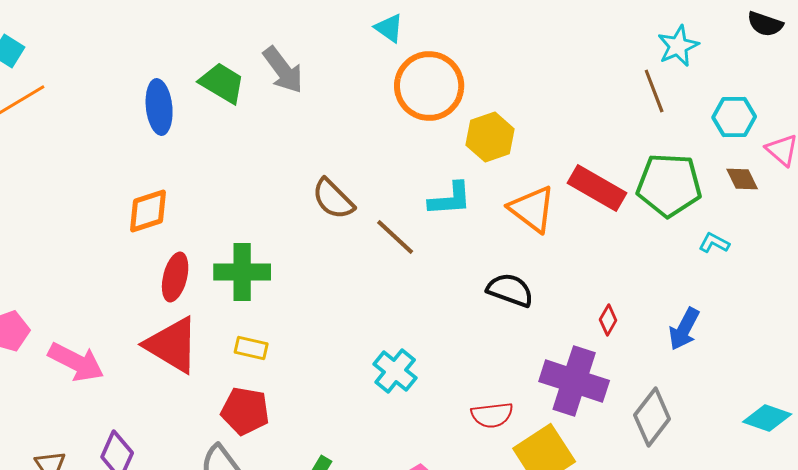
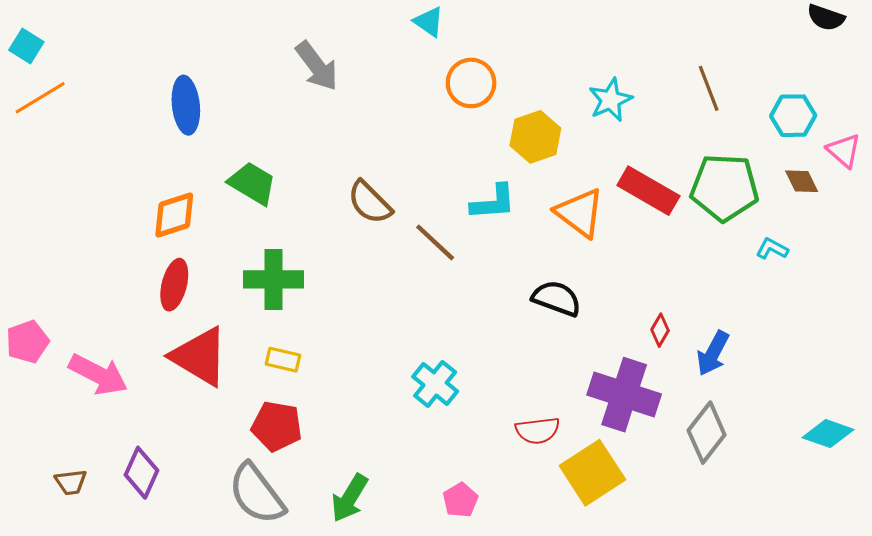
cyan star: (678, 46) -> (610, 100), moved
green trapezoid: (222, 83) -> (252, 183), moved
orange circle: (429, 86) -> (471, 83), size x0.7
red ellipse: (175, 277) -> (174, 285), moved
blue arrow: (684, 329) -> (713, 353), moved

